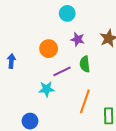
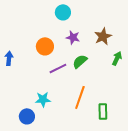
green semicircle: (85, 64) -> (80, 61), turned 56
cyan star: (47, 89) -> (43, 99), moved

